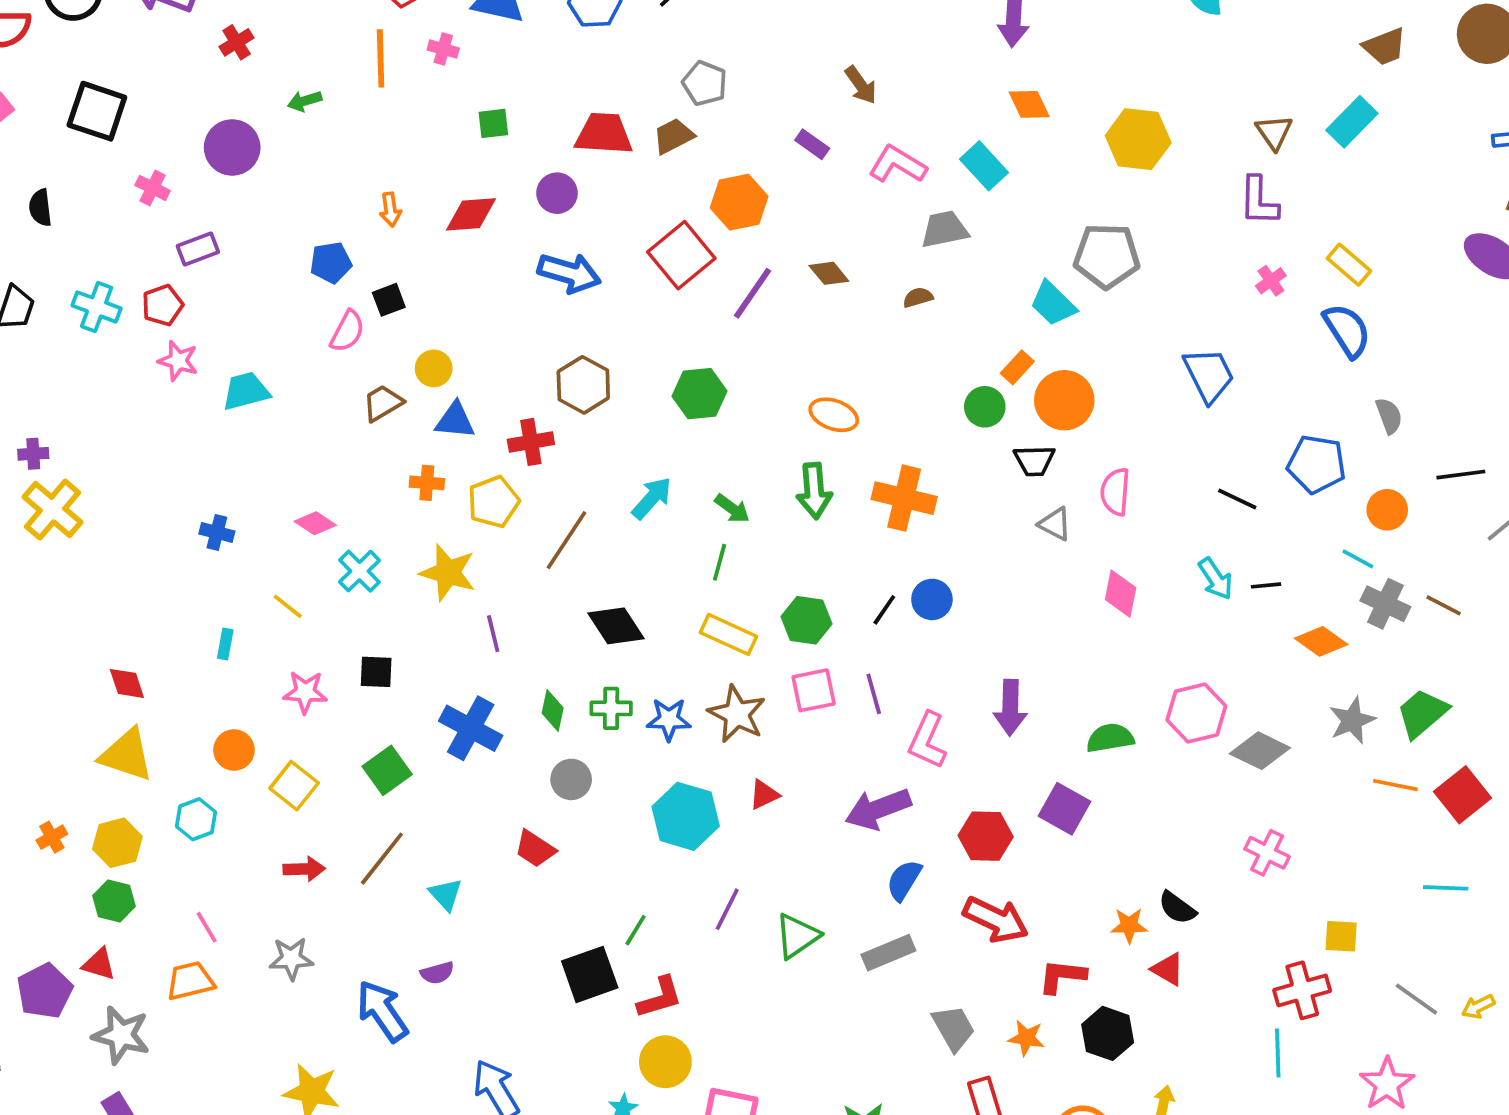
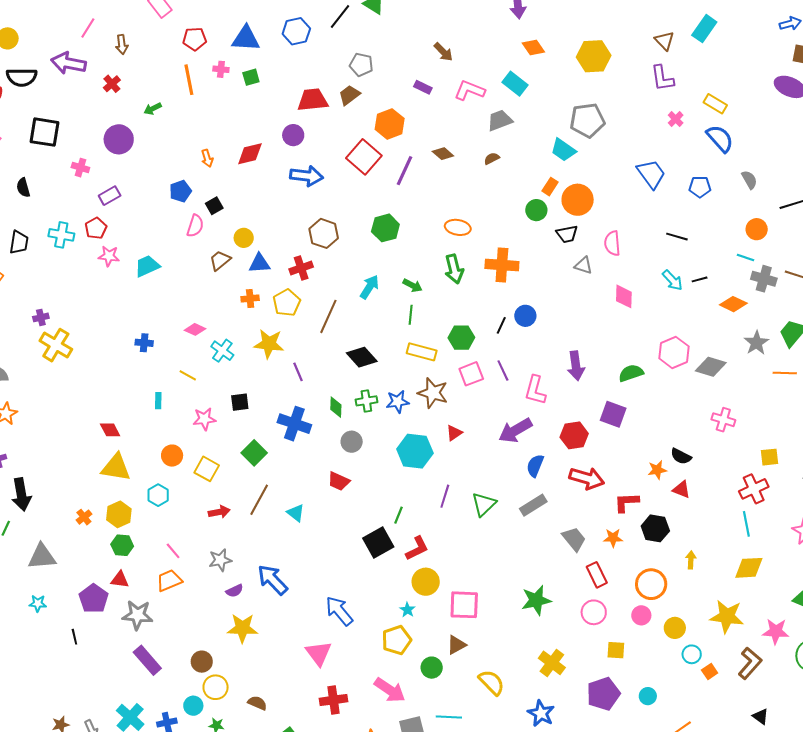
green square: (493, 123) -> (251, 77), moved
blue pentagon: (1316, 464) -> (700, 187), moved, size x0.7
purple semicircle: (437, 973) -> (235, 591), moved

